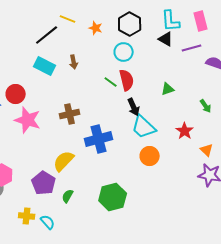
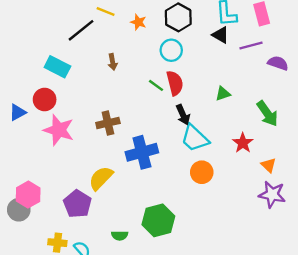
cyan rectangle: (45, 66) -> (57, 67), moved
green arrow: (206, 106) -> (267, 114), size x1.6
green semicircle: (68, 196) -> (120, 236), moved, turned -120

